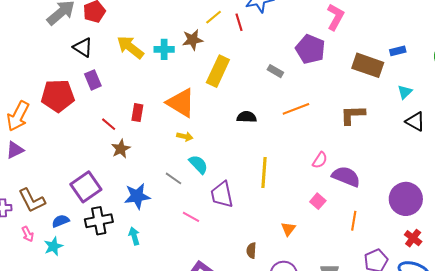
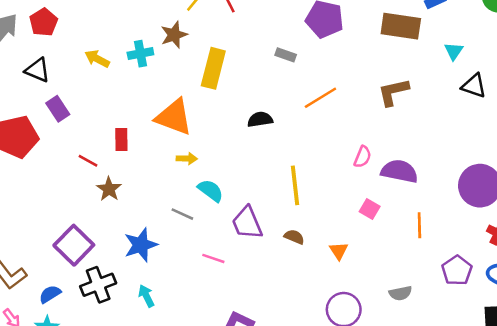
yellow arrow: (130, 47) -> (97, 59), size x0.7
brown semicircle: (251, 250) -> (294, 237), moved, turned 119

